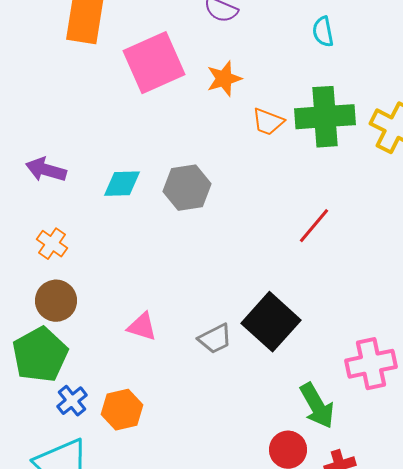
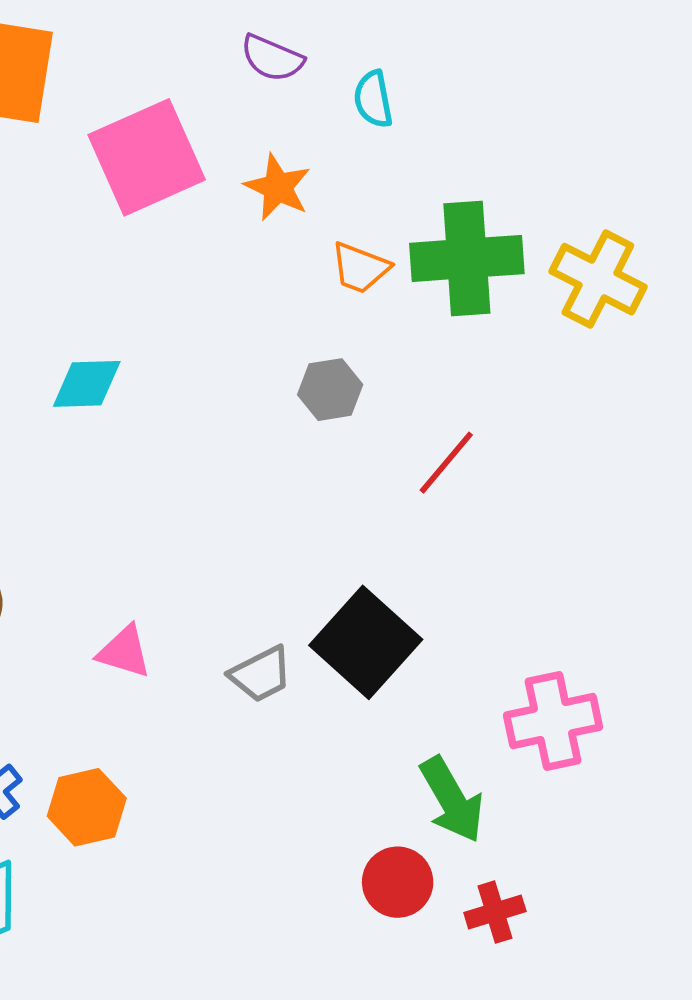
cyan semicircle: (323, 32) -> (373, 99), moved
orange star: (224, 79) -> (278, 187), turned -30
gray hexagon: (187, 188) -> (330, 390), moved, size x0.7

